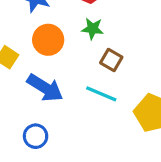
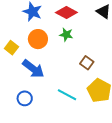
brown square: (111, 60) -> (87, 63), moved
cyan line: (101, 94) -> (67, 95), moved

